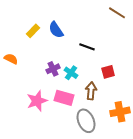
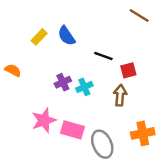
red square: (108, 72) -> (128, 70), moved
cyan cross: (71, 73) -> (84, 87), turned 32
brown arrow: (91, 91) -> (120, 95), moved
pink rectangle: (64, 98) -> (72, 130), moved

